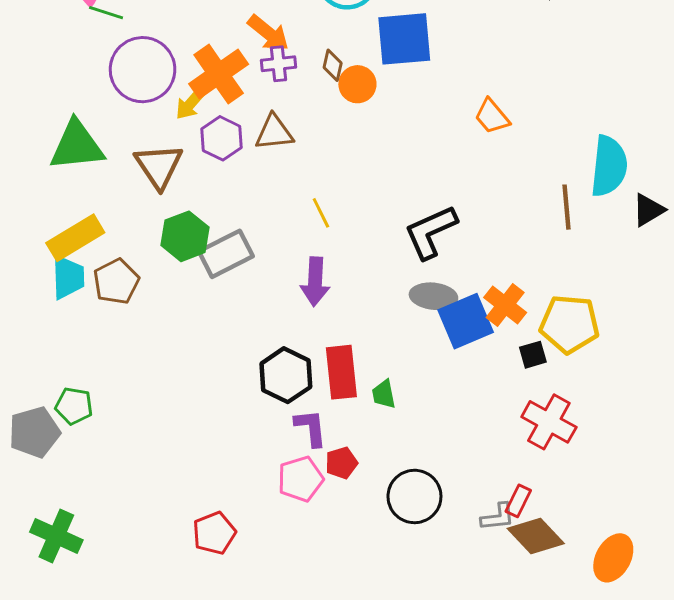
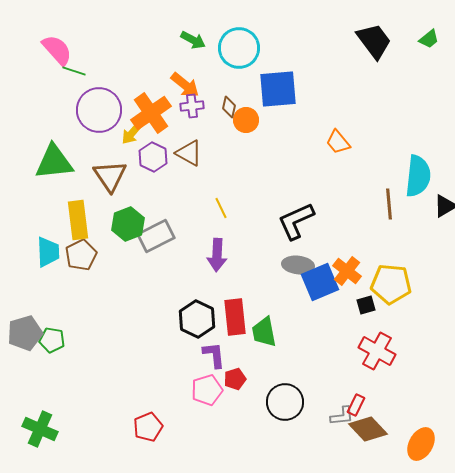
brown triangle: (274, 132) -> (189, 153), turned 36
yellow rectangle: (75, 238) -> (78, 220), moved, turned -66
green trapezoid: (384, 394) -> (264, 332), size x1.5
gray pentagon: (34, 432) -> (25, 333), moved

